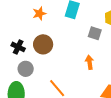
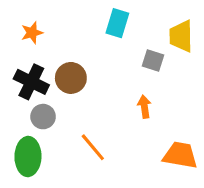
orange star: (39, 13) -> (32, 33), moved
black cross: (18, 47) -> (31, 82), size x1.5

